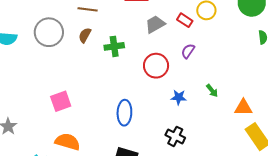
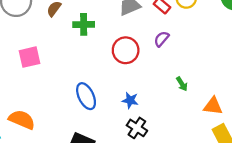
blue star: (179, 97) -> (130, 100), moved
pink square: (61, 101) -> (30, 57), moved
blue ellipse: (124, 113) -> (86, 96), turned -35

